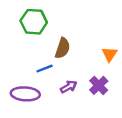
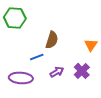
green hexagon: (34, 22) -> (15, 18), moved

